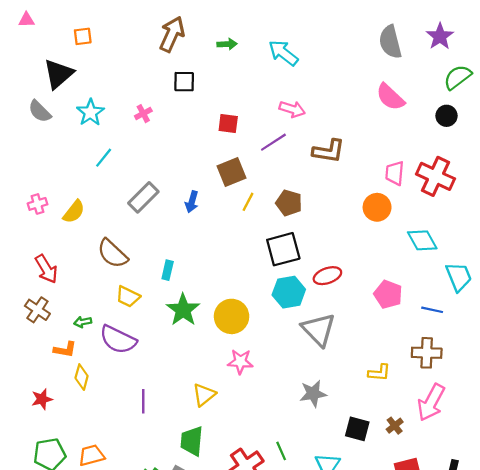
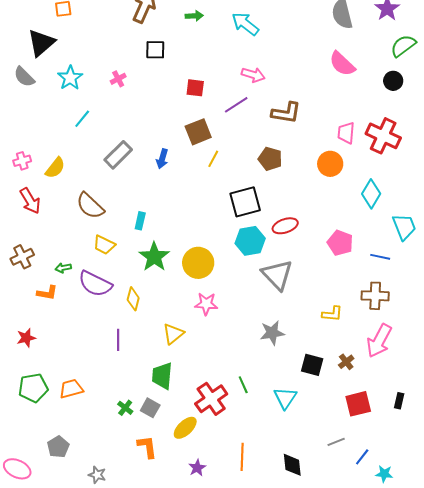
brown pentagon: (289, 203) -> (270, 159), moved
cyan diamond: (422, 240) -> (371, 194), turned 60
red arrow: (46, 269) -> (30, 201), moved
brown cross: (37, 310) -> (22, 257), turned 30
yellow diamond: (82, 377) -> (133, 299), moved

